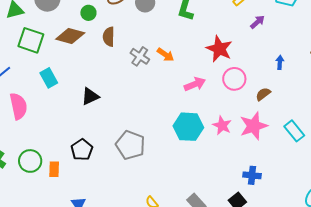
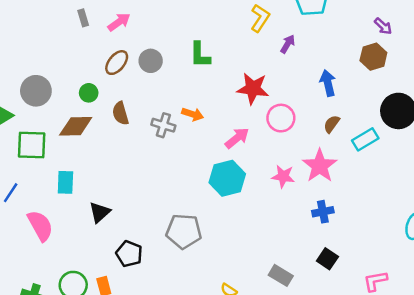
blue arrow: (280, 62) -> (328, 83), size x1.5
cyan rectangle: (49, 78) -> (65, 182), turned 48
brown semicircle: (263, 94) -> (332, 124), moved
black triangle: (90, 96) -> (100, 212), moved
cyan hexagon: (188, 127) -> (227, 178), moved
cyan rectangle: (294, 131) -> (365, 139), moved, turned -65
blue cross: (252, 175) -> (323, 212), moved

